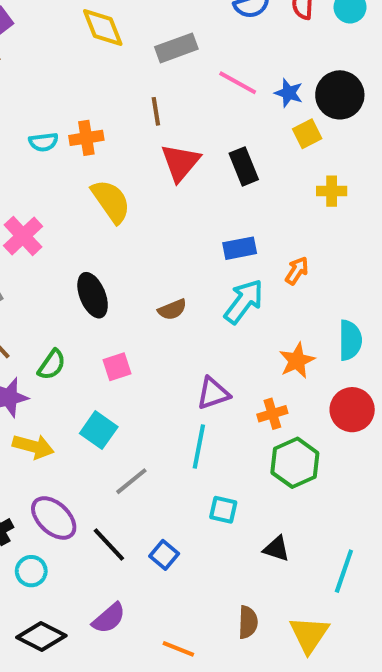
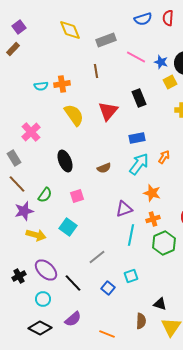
red triangle: (180, 162) -> (108, 111), moved
orange arrow: (297, 271) -> (164, 157), moved
orange star: (297, 361) -> (152, 193), moved, turned -30
cyan line: (199, 446) -> (131, 235), moved
gray line: (131, 481) -> (97, 257), moved
cyan square: (223, 510) -> (131, 276), moved, turned -32
black triangle: (276, 549) -> (160, 304), moved
blue square: (164, 555) -> (108, 288), moved
cyan circle: (31, 571) -> (43, 299), moved

